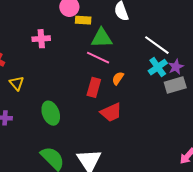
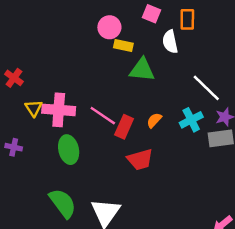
pink cross: (41, 39) -> (59, 110), moved, size x1.5
pink line: (98, 58) -> (103, 116), moved
cyan cross: (158, 67) -> (191, 120), moved

